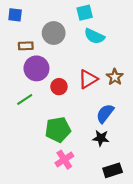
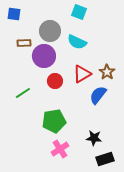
cyan square: (85, 13) -> (79, 12), turned 35
cyan semicircle: (94, 36) -> (77, 42), moved
purple circle: (36, 68) -> (44, 56), moved
blue semicircle: (105, 113) -> (98, 95), moved
black star: (101, 138) -> (94, 138), moved

